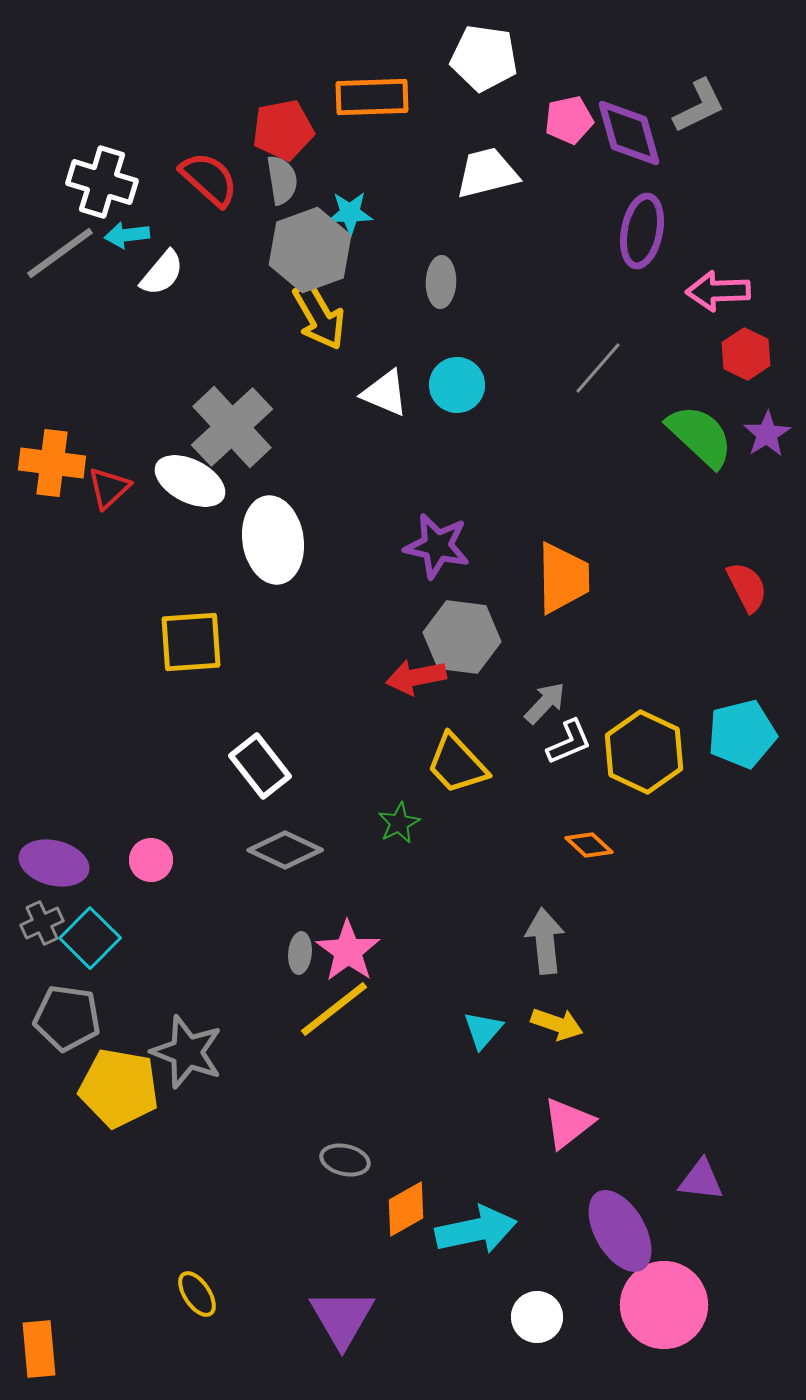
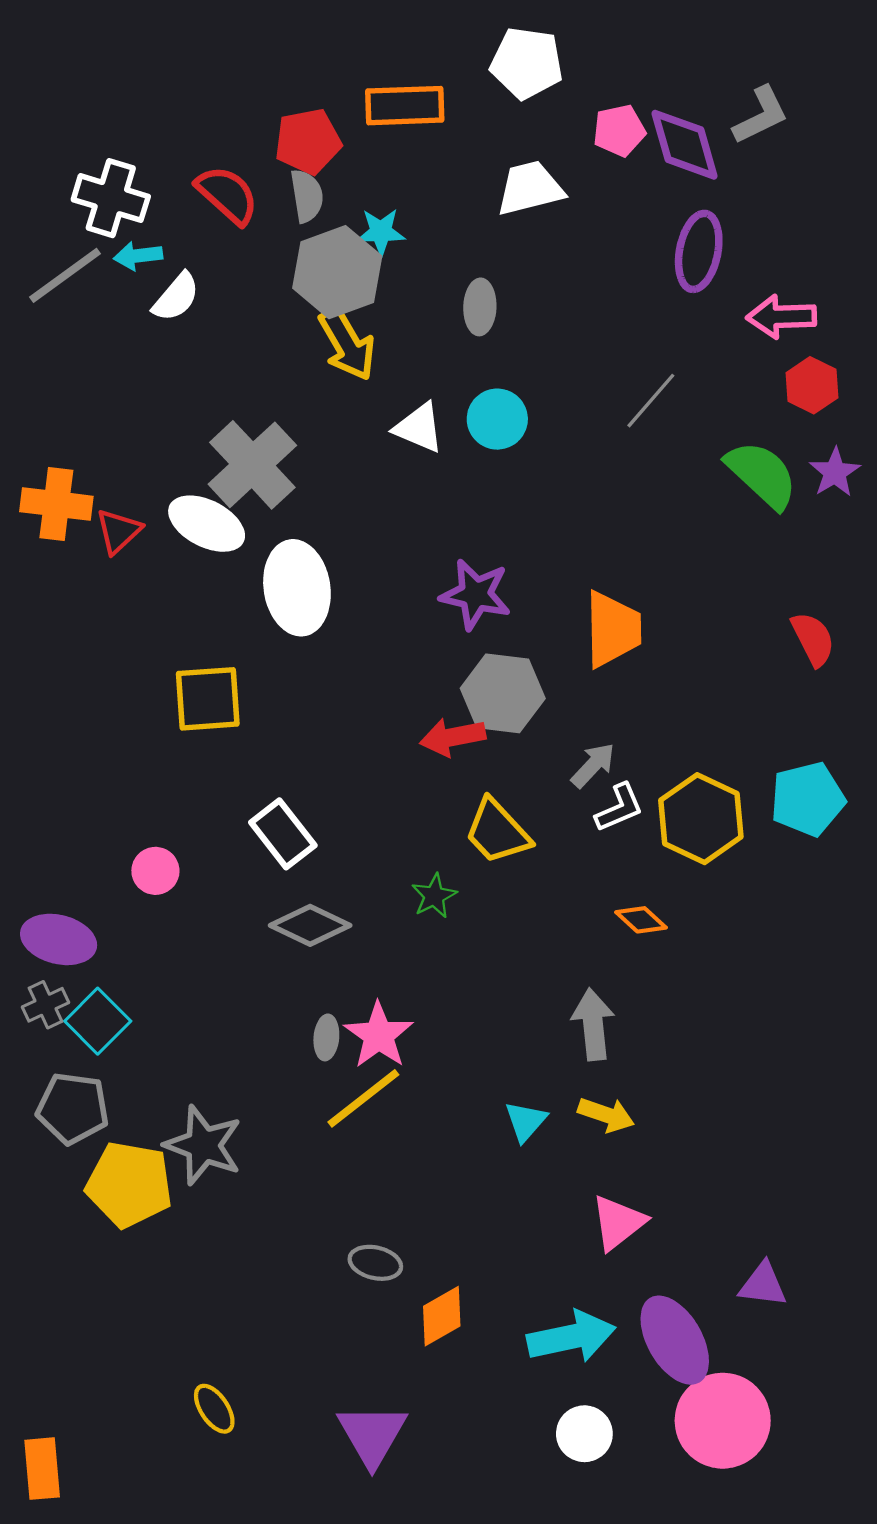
pink circle: (151, 860) -> (155, 871), moved
cyan arrow: (476, 1230) -> (571, 1337), moved

